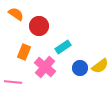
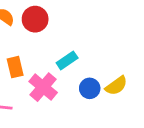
red circle: (39, 26) -> (35, 19), moved
orange rectangle: (24, 52) -> (15, 67), turned -35

